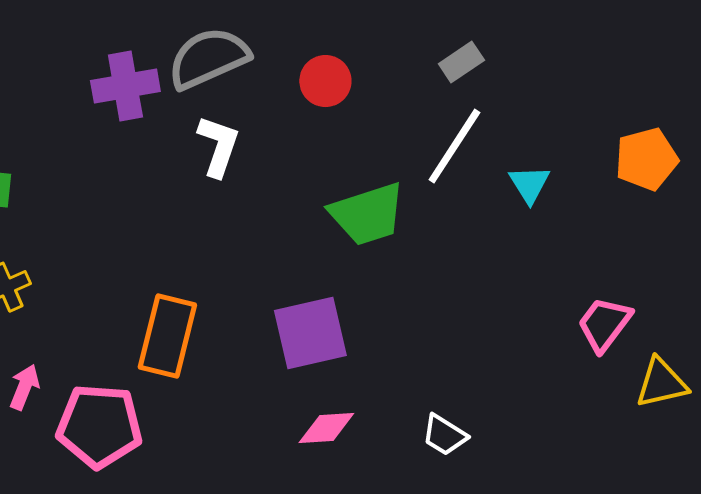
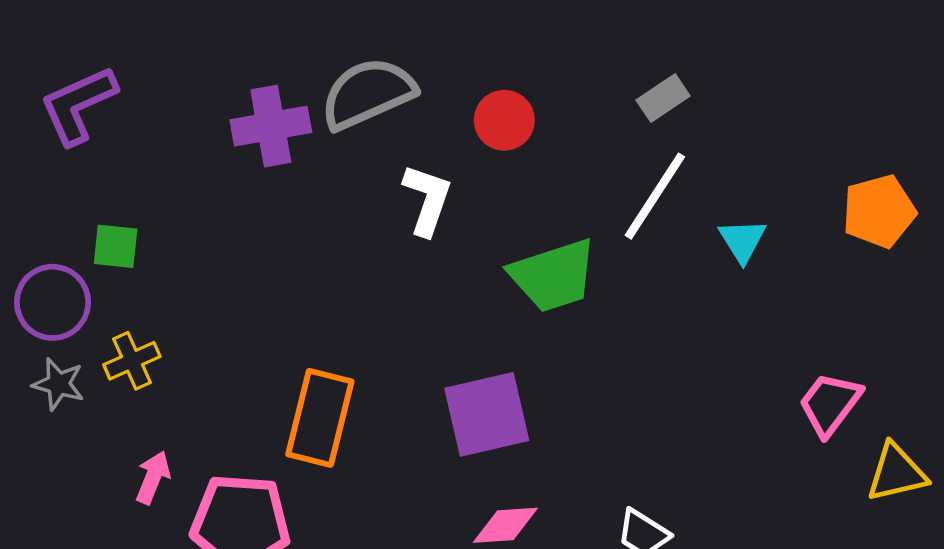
white L-shape: (218, 146) -> (427, 200), moved

